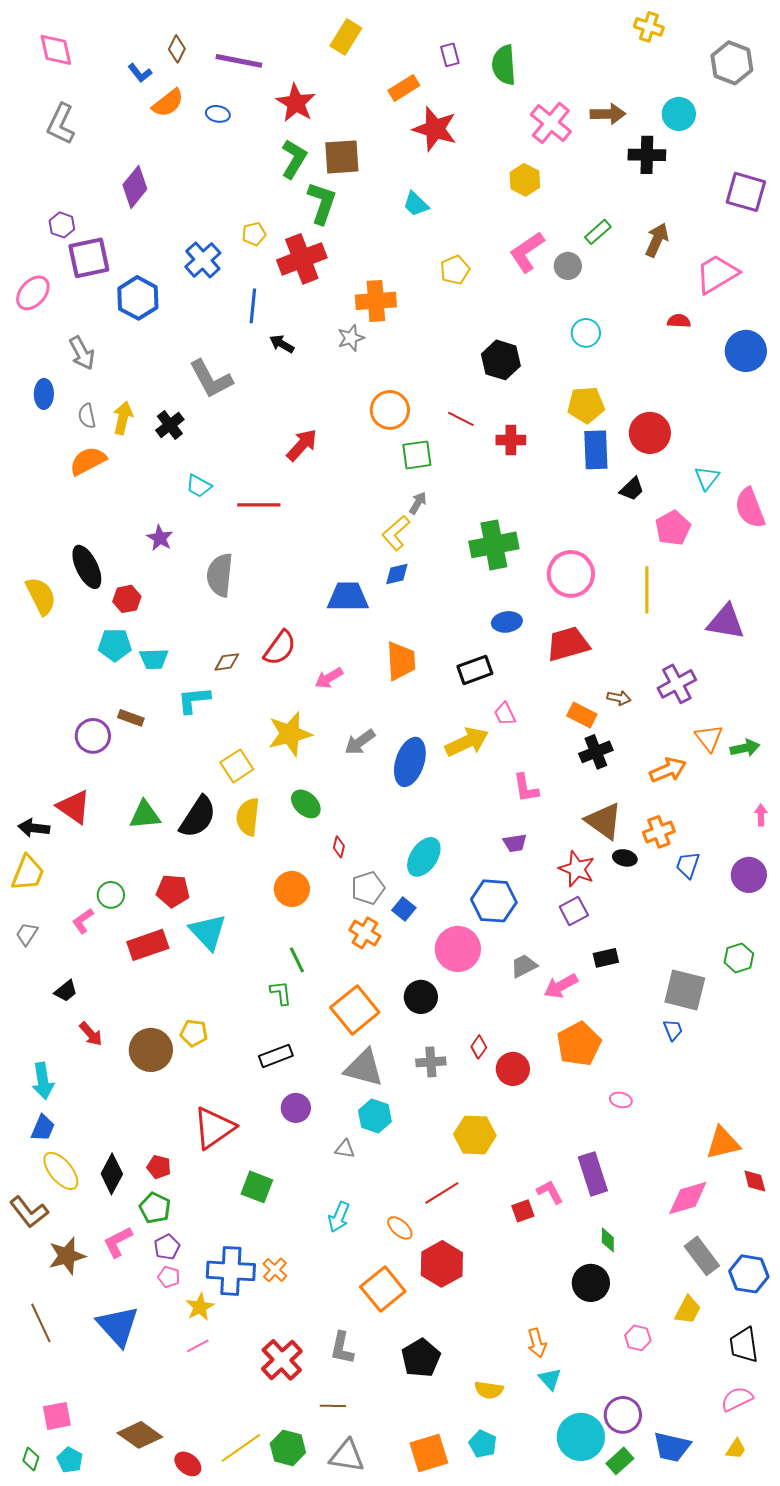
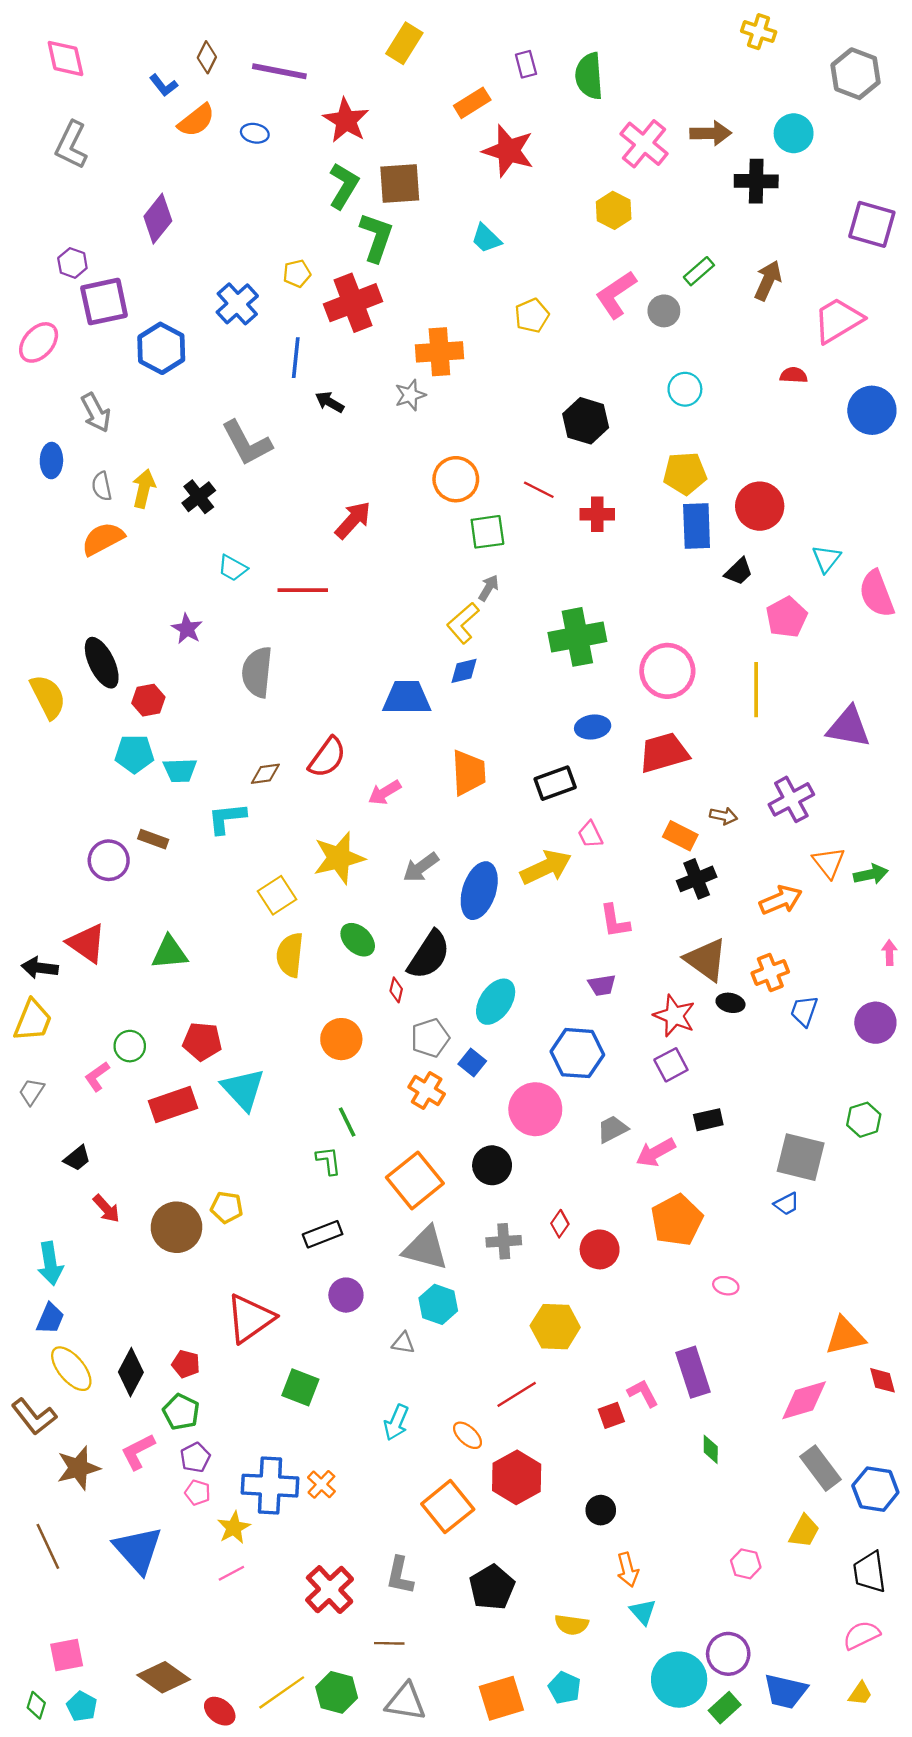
black semicircle: (198, 817) -> (429, 955), moved
blue trapezoid: (673, 1030) -> (787, 1204), turned 85
black circle: (591, 1283) -> (601, 1510), moved, size x0.7

